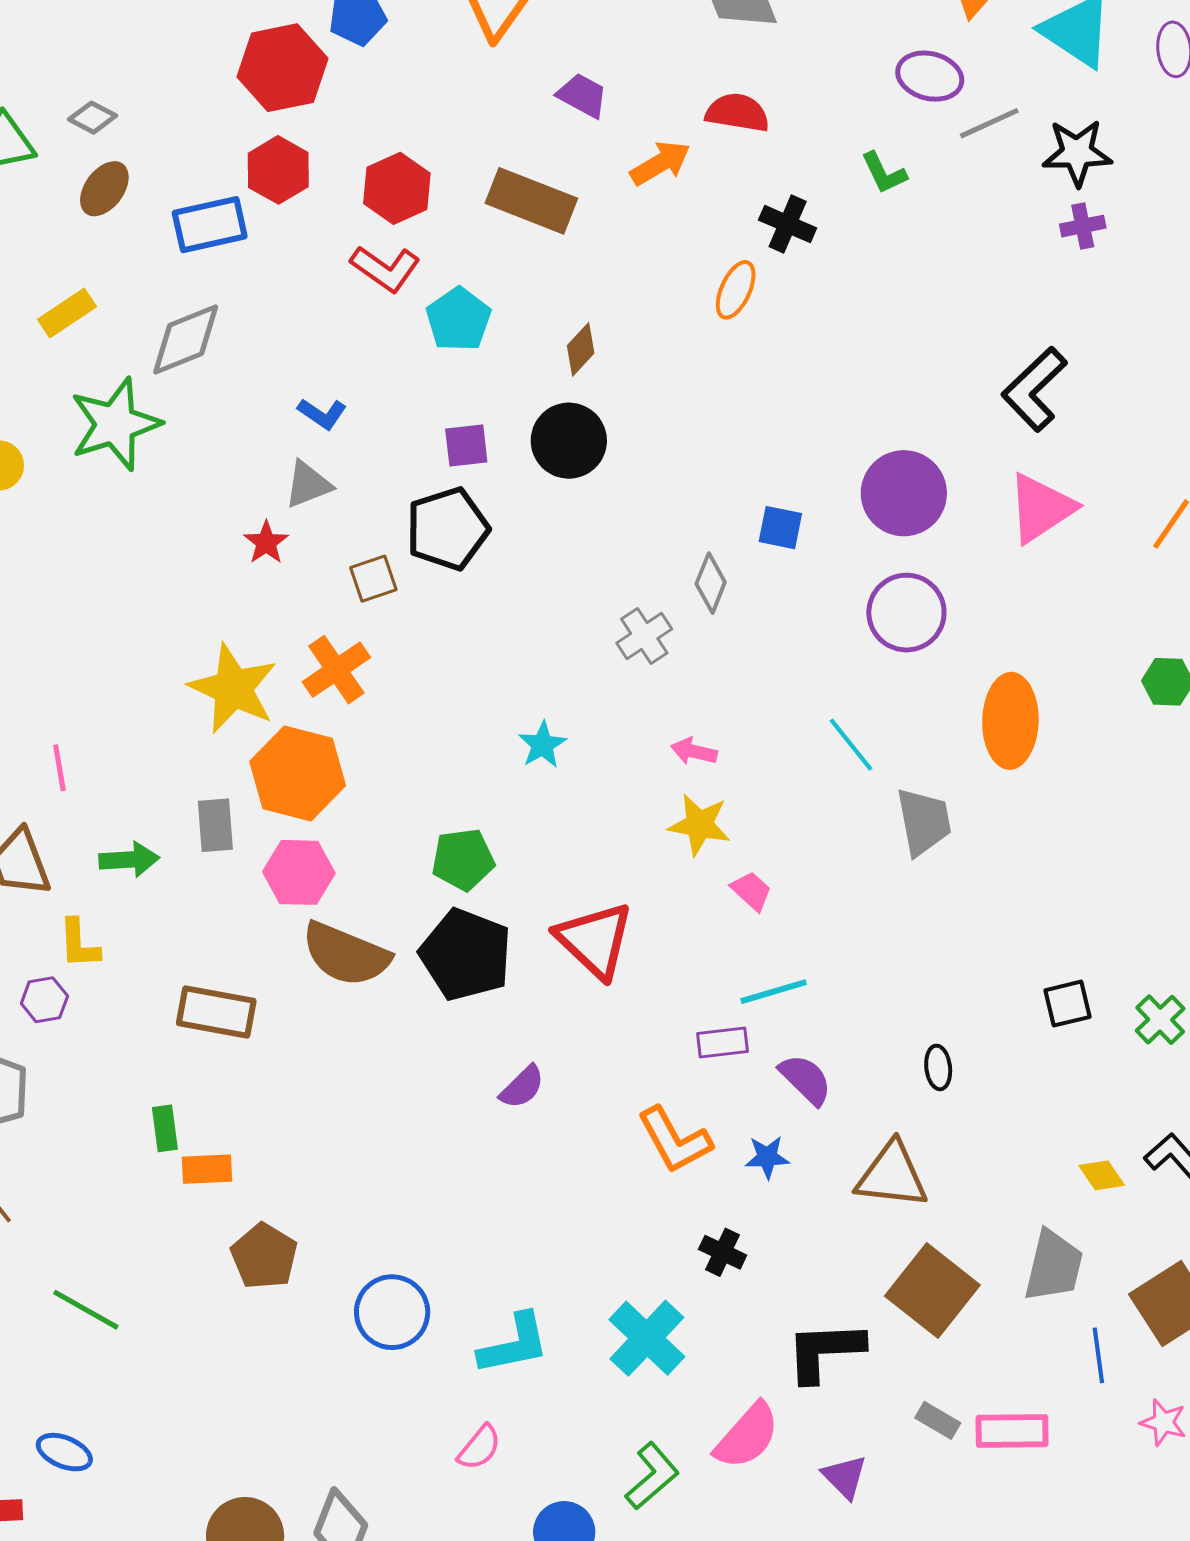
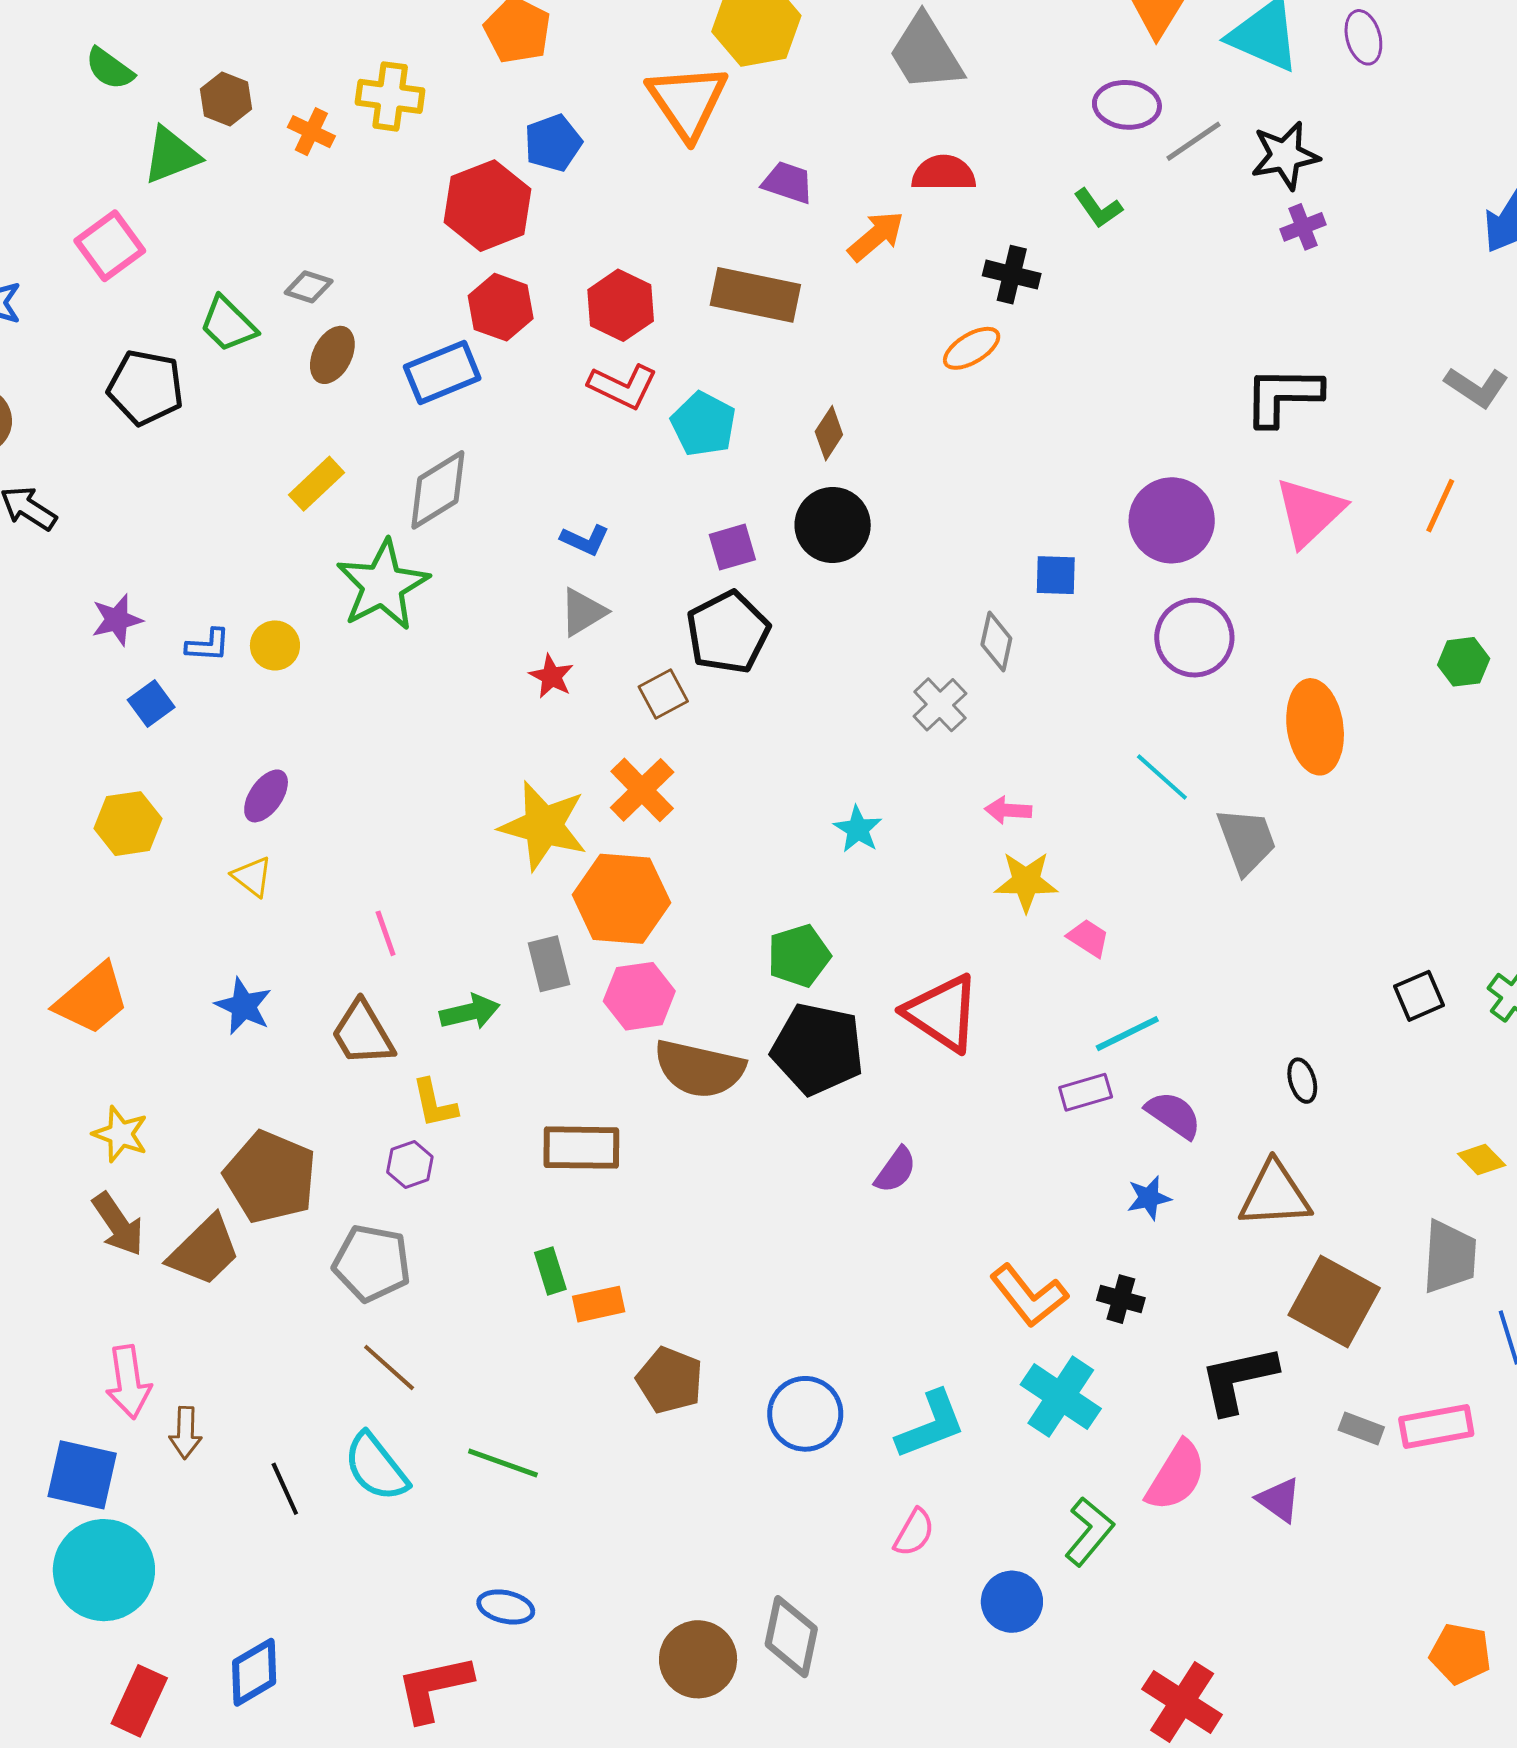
orange ellipse: (736, 290) -> (972, 348), turned 44
black L-shape: (1034, 389) -> (1283, 396), turned 54
orange L-shape: (675, 1140) -> (1029, 1296), moved

